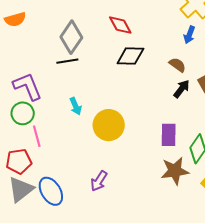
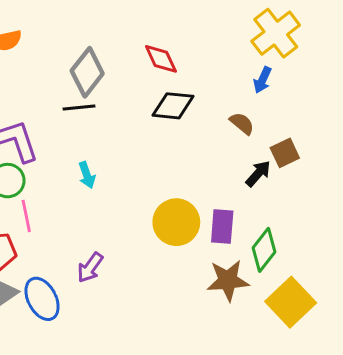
black arrow: (182, 89) -> (258, 174), moved
yellow circle: (109, 125) -> (176, 222), moved
purple arrow: (99, 181) -> (90, 268), moved

